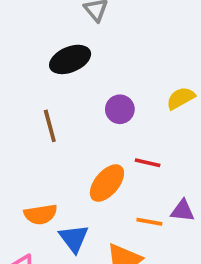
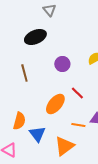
red line: (148, 163) -> (77, 93), turned 32
orange semicircle: (41, 214) -> (19, 121), turned -66

